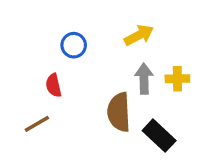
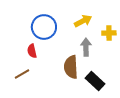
blue circle: (74, 45) -> (44, 27), size x1.6
yellow cross: (177, 79) -> (109, 33), moved

